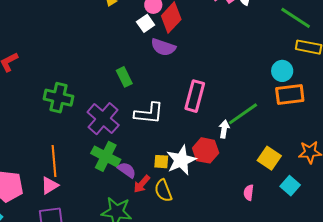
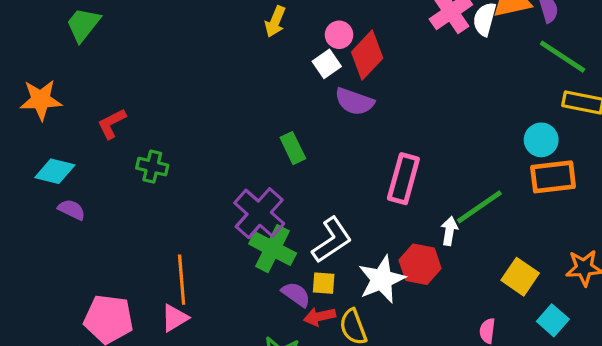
green cross: (59, 98) -> (152, 167), moved, size x0.7
white L-shape: (149, 113) -> (332, 240), moved, turned -40
green cross: (106, 156) -> (273, 249), moved
yellow square: (161, 162) -> (324, 283), moved
red arrow: (142, 184) -> (319, 316), turned 36

